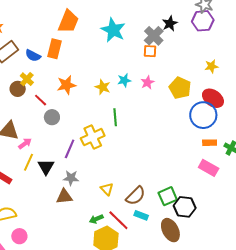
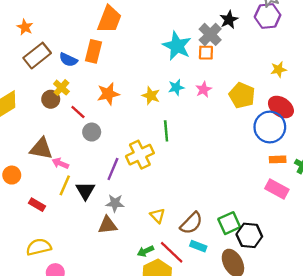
cyan star: (113, 30) -> (177, 46), moved
pink arrow: (25, 143) -> (60, 163), turned -120

